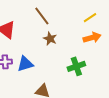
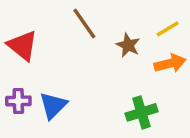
brown star: (50, 39) -> (128, 45), moved
blue triangle: (25, 64) -> (53, 106), turned -30

